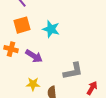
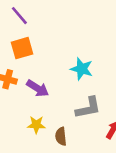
cyan star: (51, 29) -> (82, 69), moved

